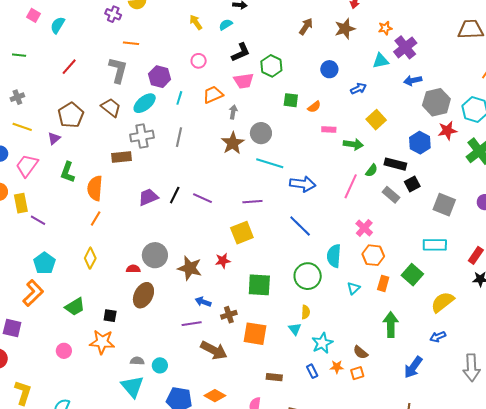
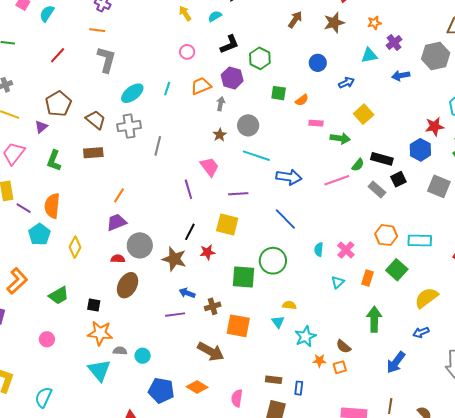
orange line: (131, 43) -> (97, 30), moved
purple cross: (405, 47) -> (394, 42), size x0.7
purple hexagon: (160, 77) -> (232, 78), moved
pink trapezoid: (244, 81) -> (209, 167), moved, turned -120
gray hexagon: (436, 102) -> (436, 56), moved
brown trapezoid: (111, 107) -> (96, 120), moved
gray line: (179, 137) -> (158, 146), moved
brown star: (233, 143) -> (220, 135), size x0.6
blue hexagon: (420, 143) -> (420, 150), moved
brown rectangle: (122, 157) -> (93, 153), moved
pink line: (351, 186) -> (337, 180), turned 45
orange semicircle: (95, 188) -> (52, 206), moved
black line: (175, 195) -> (190, 232), moved
purple trapezoid: (148, 197) -> (117, 222), moved
purple line: (202, 198) -> (188, 189), turned 48
gray square: (444, 205) -> (439, 186), moved
orange line: (96, 218) -> (119, 195), moved
pink cross: (364, 228) -> (346, 250), moved
yellow square: (242, 233) -> (227, 225), turned 35
orange hexagon: (373, 255) -> (386, 235), moved
cyan semicircle: (334, 256) -> (319, 250), size x0.6
cyan pentagon: (44, 263) -> (39, 234), moved
green circle: (308, 276) -> (273, 261), moved
yellow semicircle: (306, 312) -> (289, 305), turned -88
orange star: (102, 342) -> (100, 333), moved
brown arrow: (214, 350) -> (211, 351), moved
blue rectangle: (312, 371) -> (299, 388), moved, turned 32
brown rectangle: (274, 377) -> (274, 380), moved
cyan triangle: (132, 387) -> (99, 370), moved

